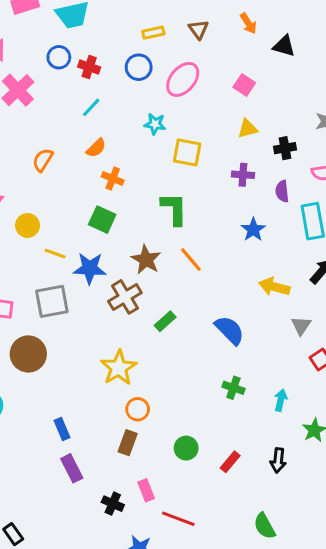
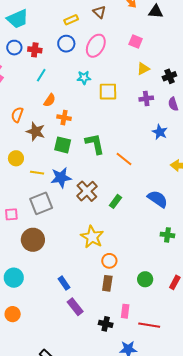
green L-shape: (174, 209) -> (95, 144), moved
brown star: (146, 260) -> (36, 131), moved
pink rectangle: (146, 490) -> (125, 311), turned 40

